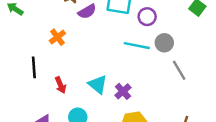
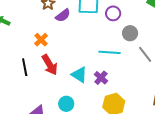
cyan line: (137, 46) -> (109, 52), moved
red arrow: (61, 85) -> (50, 65), moved, size x1.5

